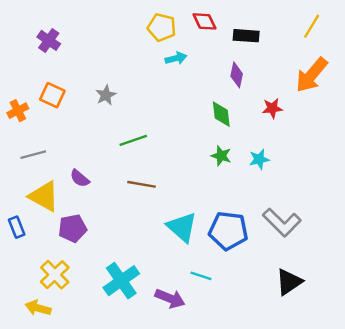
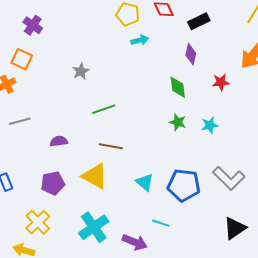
black rectangle: (246, 36) -> (199, 21), turned -30
orange square: (52, 95) -> (22, 59), moved
purple semicircle: (80, 178) -> (59, 141), turned 132
yellow triangle: (44, 196) -> (95, 176), moved
cyan triangle: (182, 227) -> (145, 182), size x0.7

